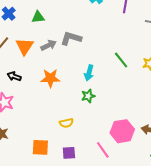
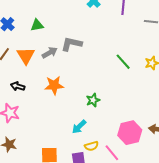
cyan arrow: (89, 73) -> (79, 127), moved, turned 35
yellow semicircle: (66, 123) -> (91, 146), moved

